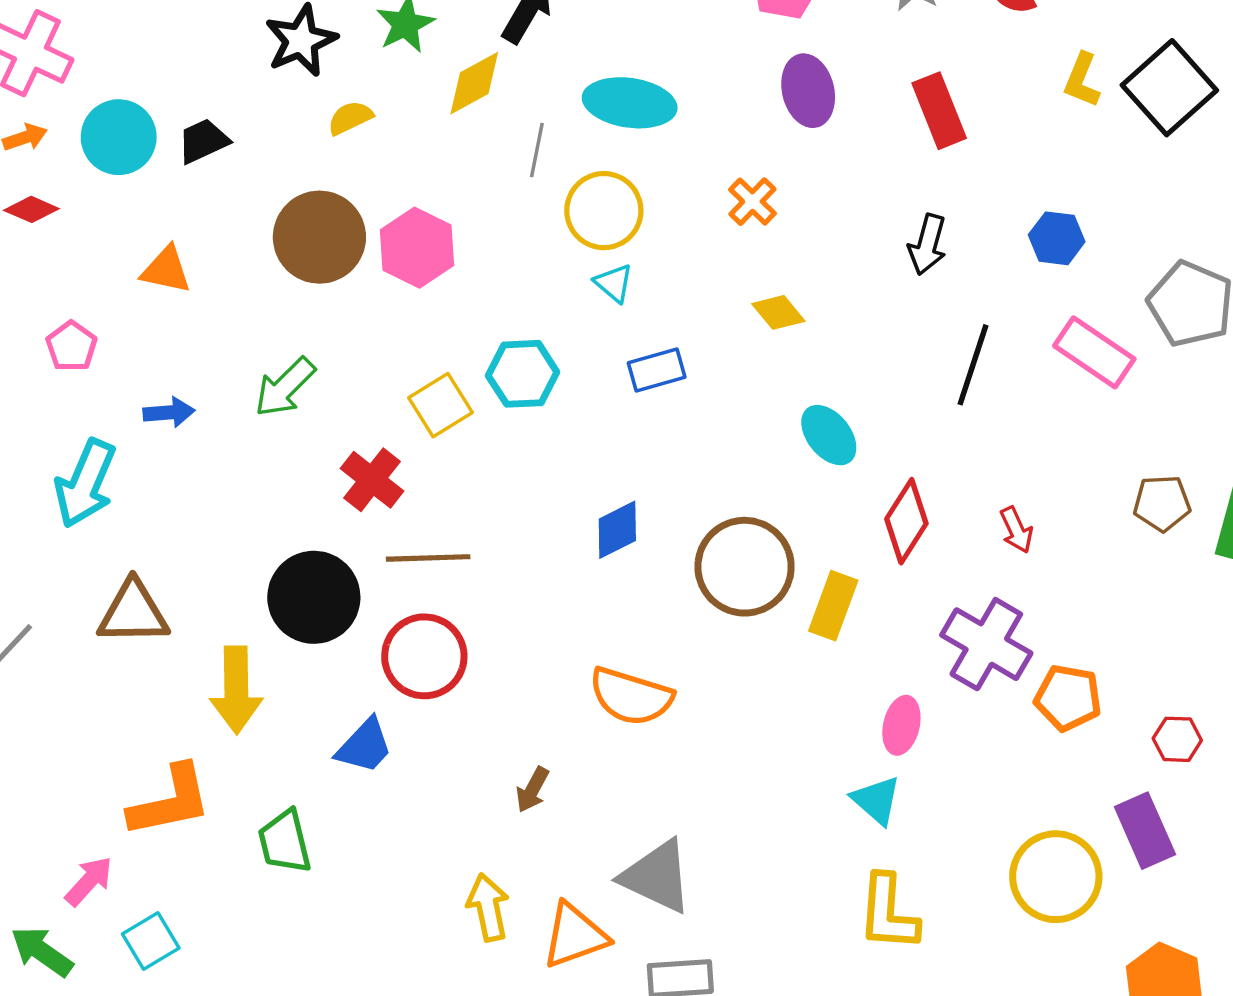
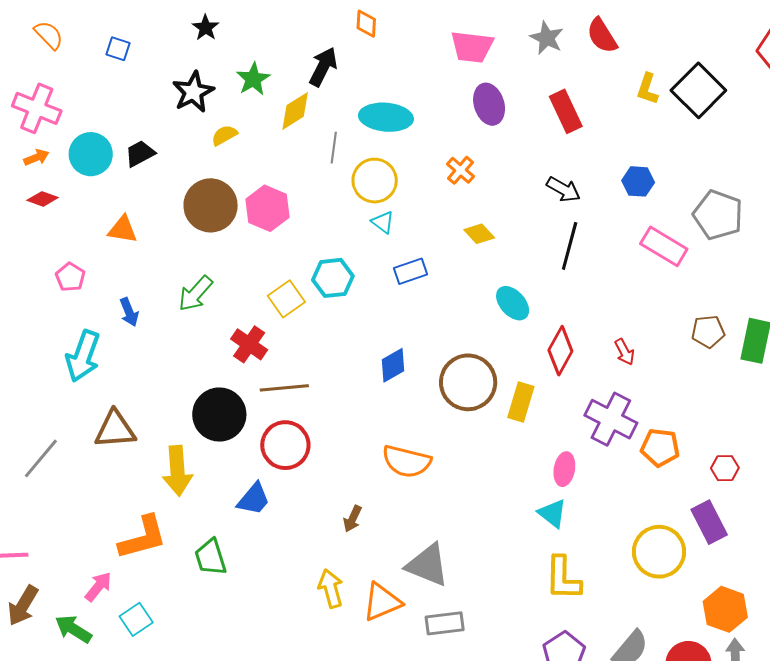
black arrow: (927, 245) -> (563, 189), turned -72
black line: (973, 365) -> (570, 246), moved
blue arrow: (169, 412) -> (129, 312), turned 76

